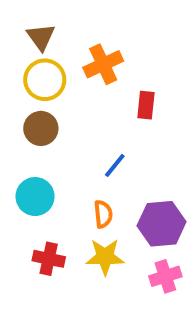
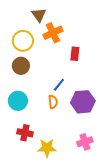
brown triangle: (41, 37) -> (39, 15), moved
orange semicircle: (103, 214) -> (53, 102), moved
purple hexagon: (162, 224) -> (83, 102), moved
yellow star: (105, 257) -> (47, 148), moved

